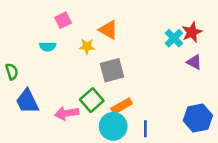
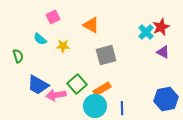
cyan semicircle: (48, 46) -> (40, 39), turned 40
yellow star: (87, 46) -> (63, 46), moved
gray square: (112, 70) -> (106, 55), moved
green semicircle: (12, 72) -> (18, 56), moved
blue trapezoid: (27, 101) -> (38, 85), moved, turned -35

